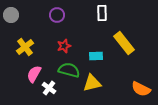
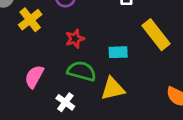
yellow cross: (25, 47) -> (30, 20), moved
white cross: (49, 88) -> (65, 102), moved

